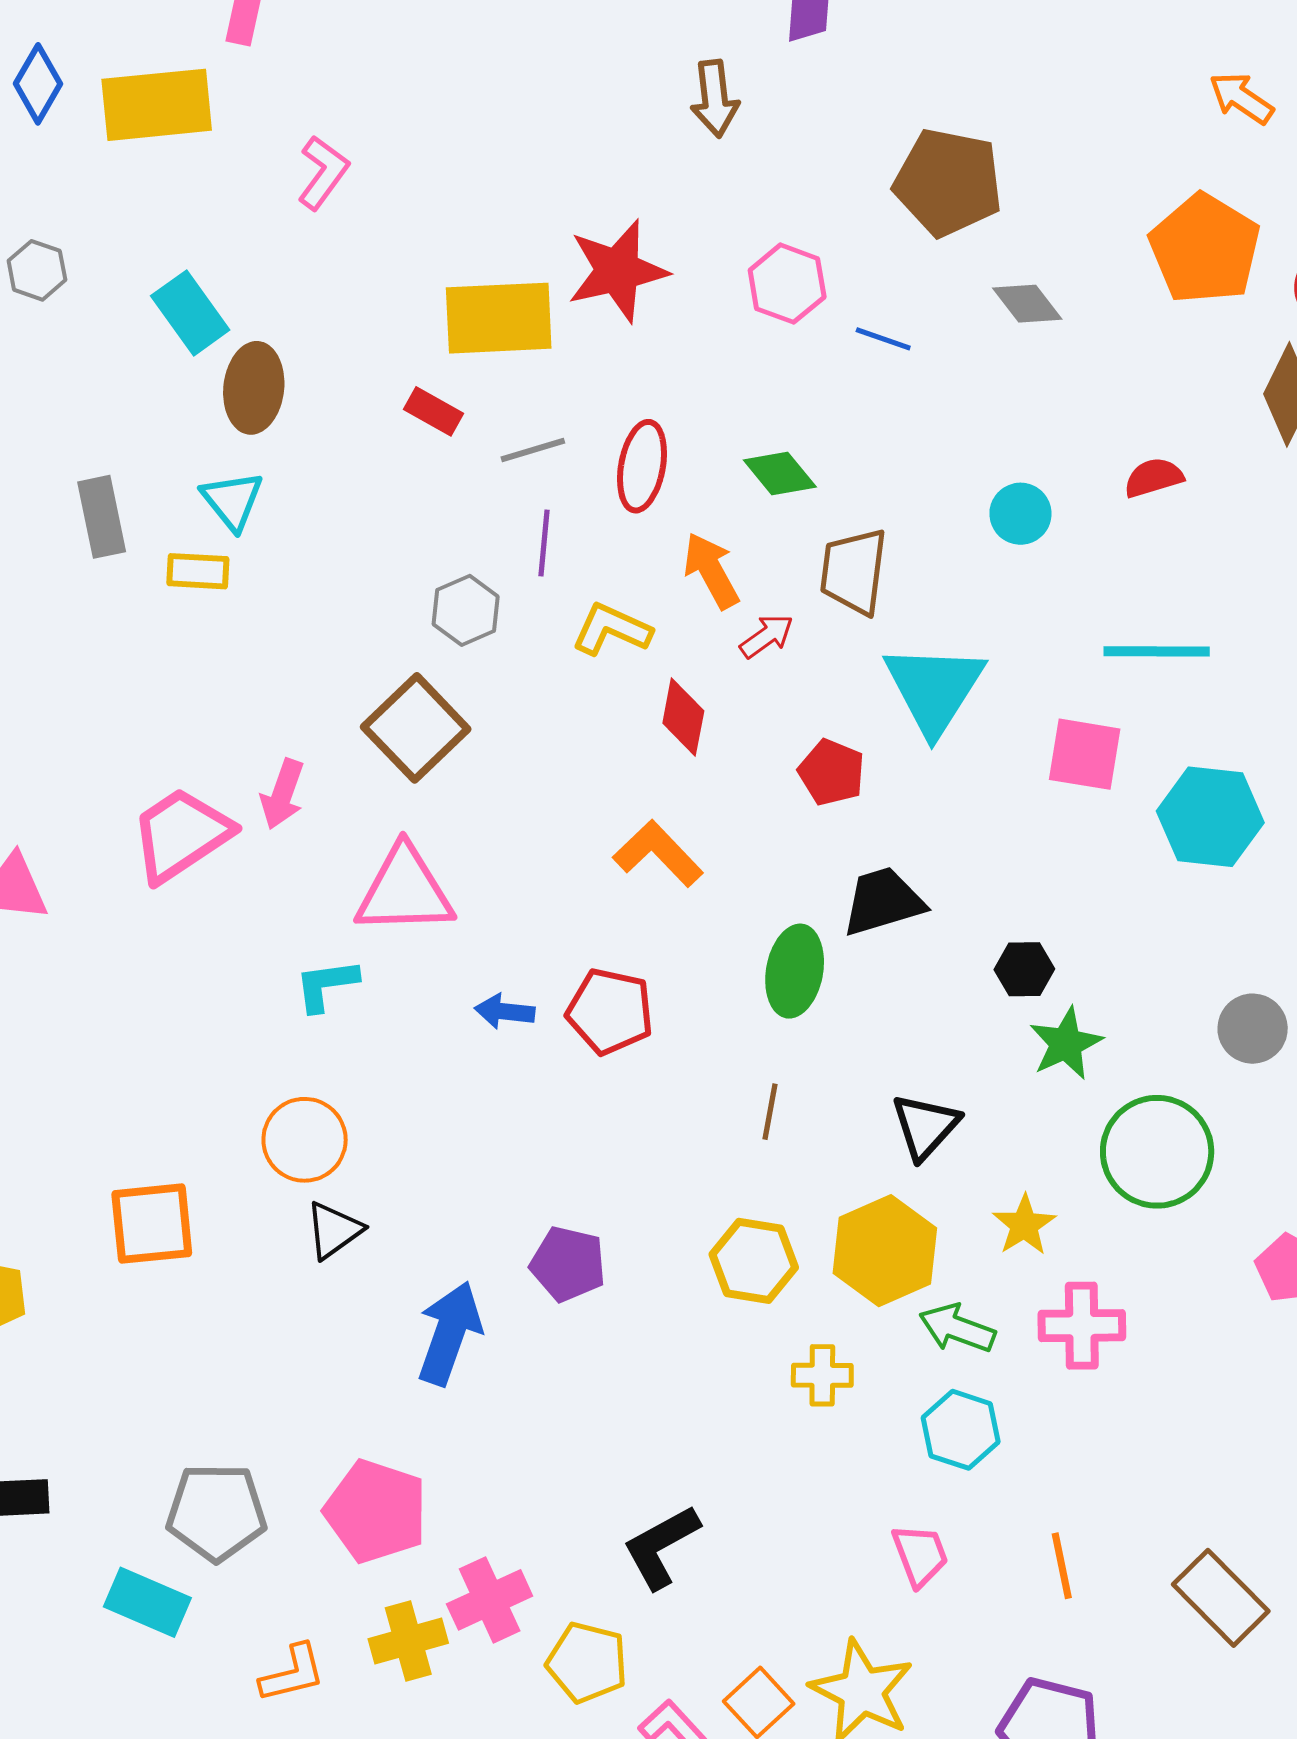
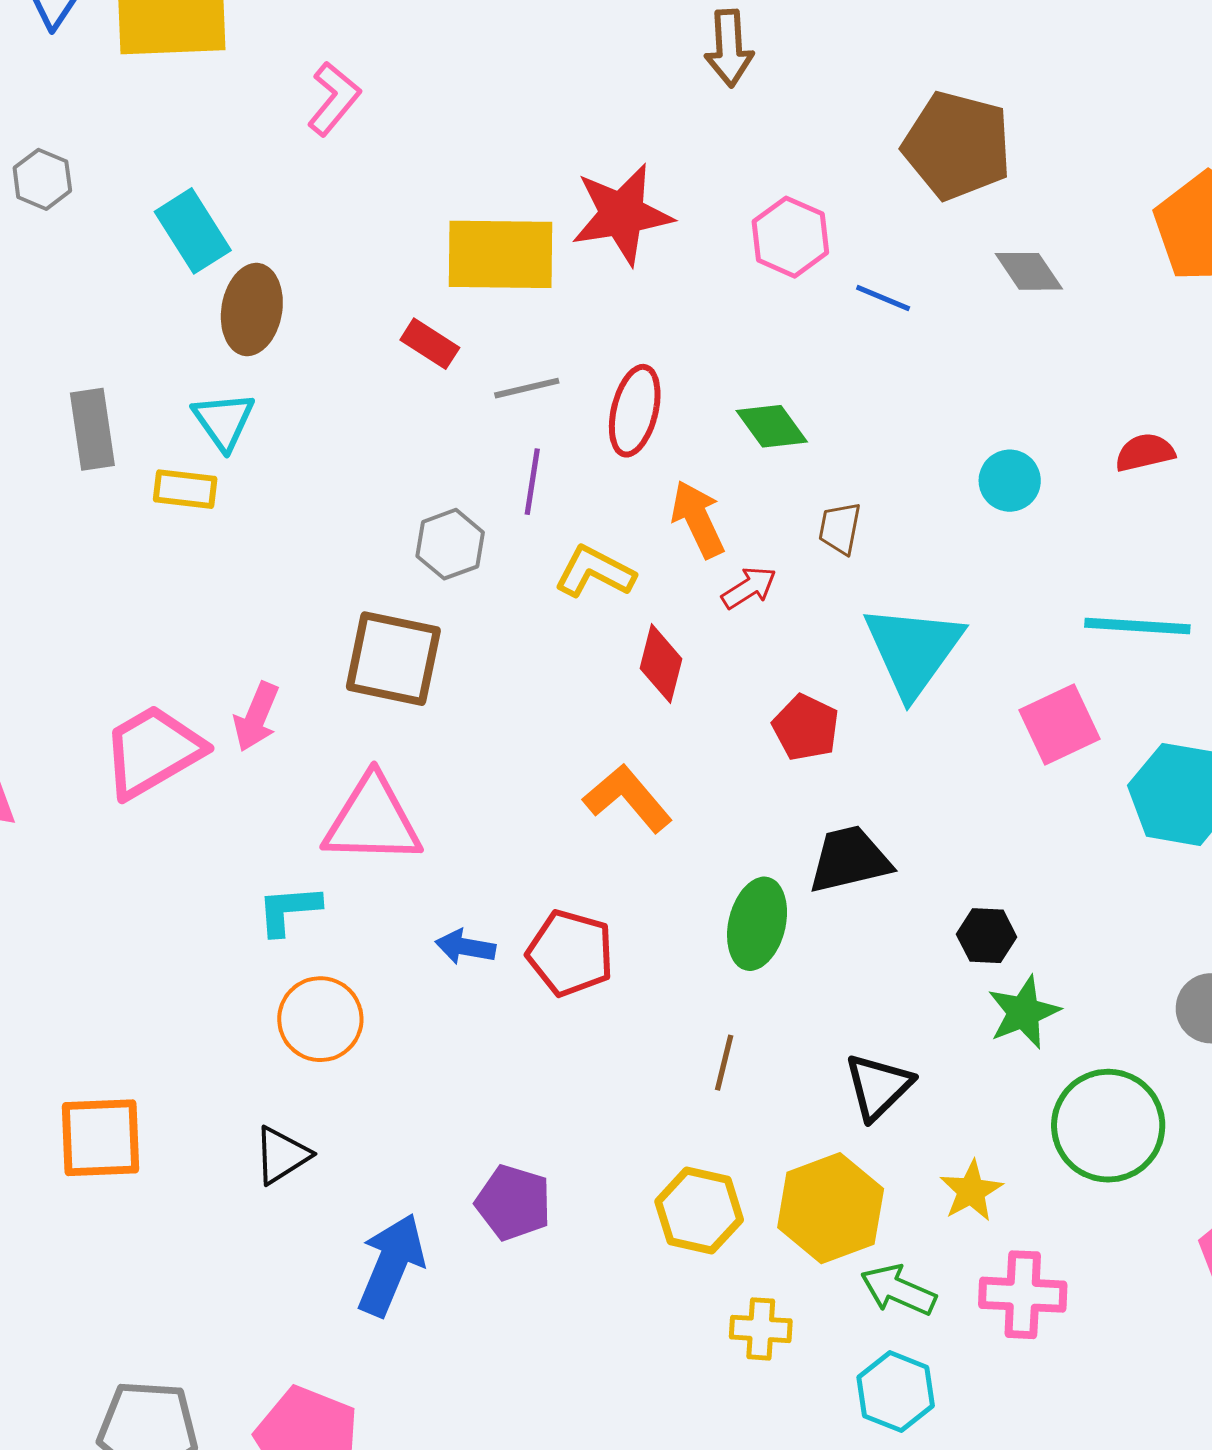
brown trapezoid: (854, 571) -> (840, 528), size x0.6
brown square: (416, 728) -> (393, 659), turned -38
pink square: (1085, 754) -> (1059, 724), turned -38
orange circle: (305, 1140) -> (320, 1019), moved

